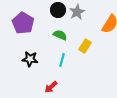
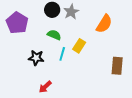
black star: (30, 59) -> (36, 58), moved
cyan line: (62, 60) -> (62, 54), moved

